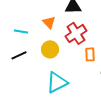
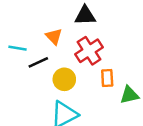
yellow circle: (50, 49) -> (64, 79), moved
black line: (19, 55) -> (38, 62), moved

